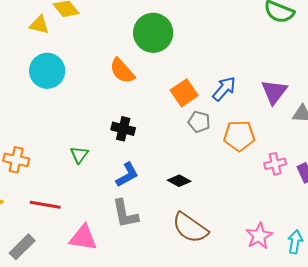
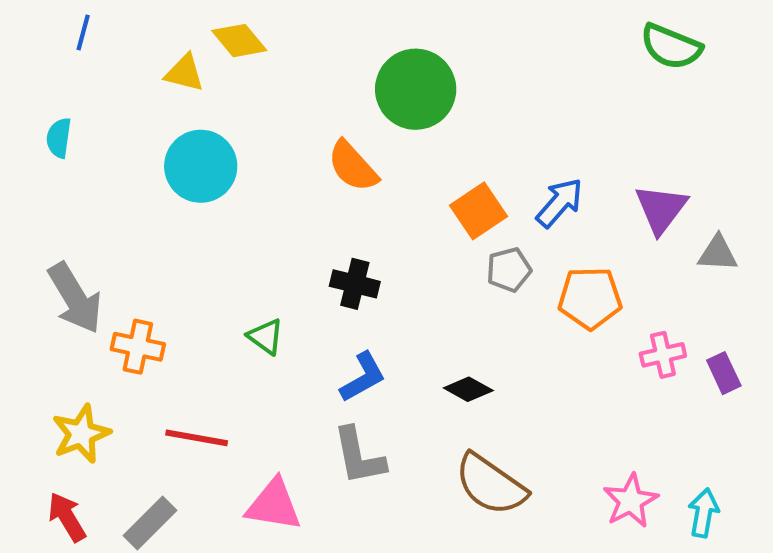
gray pentagon: (199, 122) -> (509, 270), turned -30
green triangle: (79, 155) -> (266, 337), turned -30

